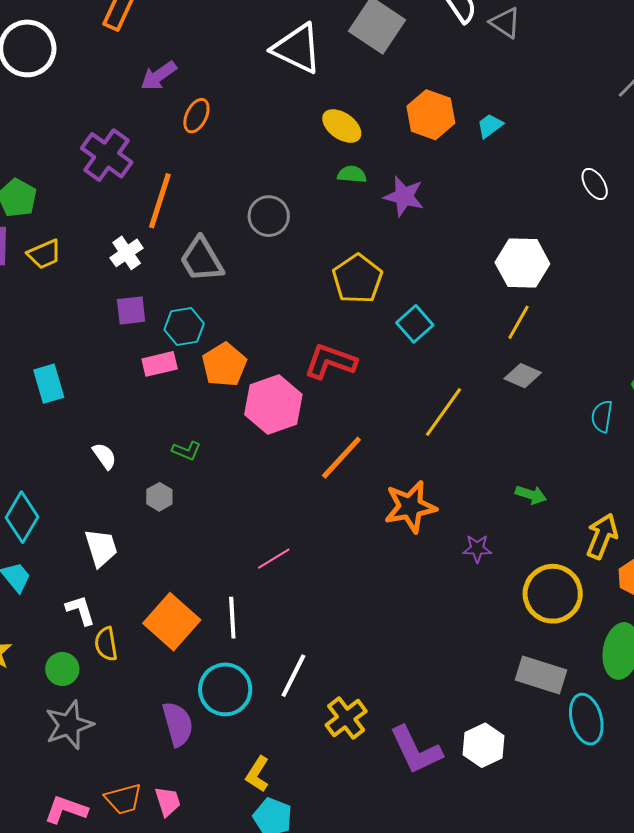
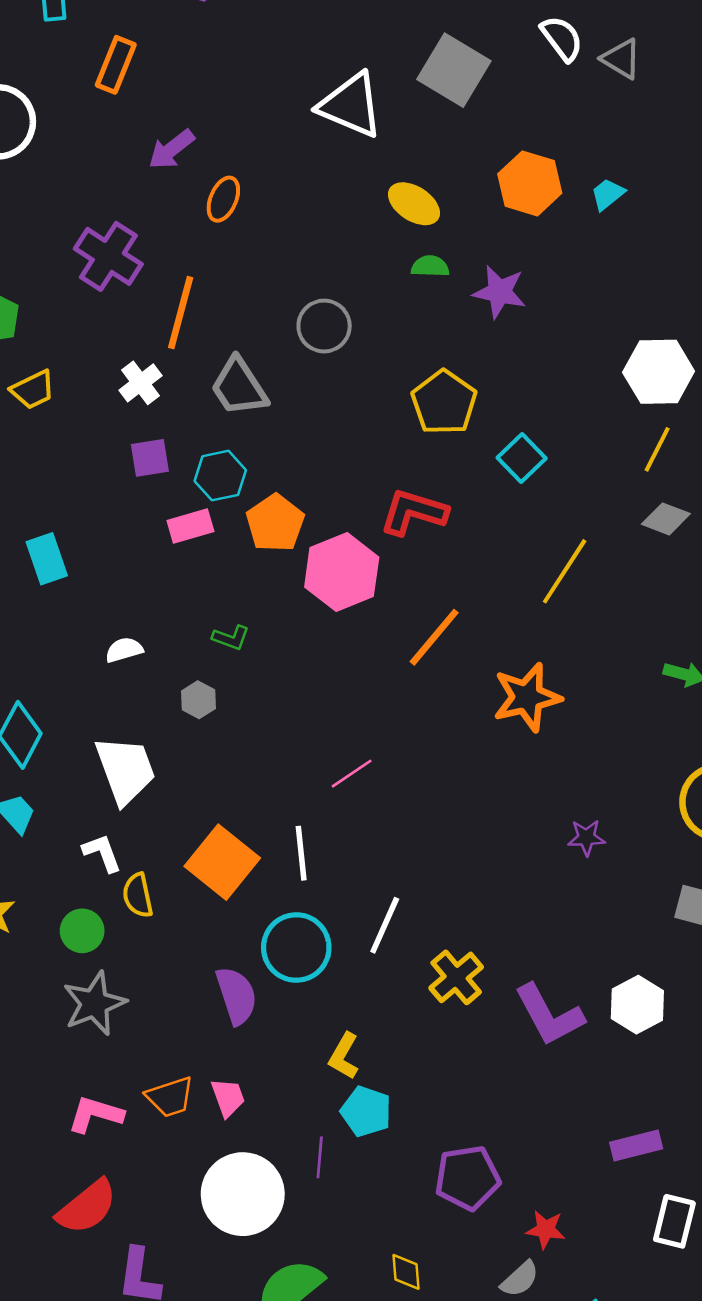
white semicircle: (104, 456) -> (124, 650), turned -68
white trapezoid: (101, 548) -> (125, 770), size x1.4
purple star: (477, 549) -> (586, 838), moved

